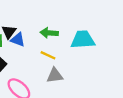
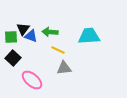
green arrow: (49, 33) -> (50, 32), moved

